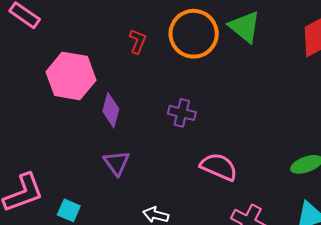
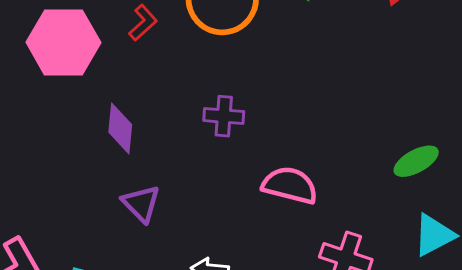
red L-shape: (138, 41) -> (143, 23), turned 35
pink hexagon: (71, 76) -> (63, 42), moved

